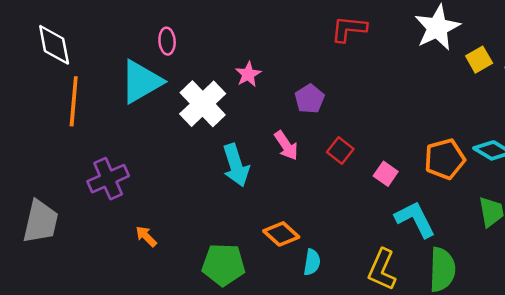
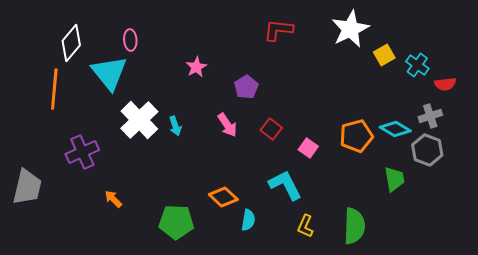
white diamond: (54, 45) -> (71, 43), moved, turned 51
cyan triangle: (141, 82) -> (109, 73), turned -39
white cross: (203, 104) -> (139, 120), moved
cyan arrow: (236, 165) -> (175, 126), moved, size x0.6
cyan L-shape: (415, 219) -> (285, 185), moved
yellow L-shape: (382, 270) -> (305, 226), size x0.7

